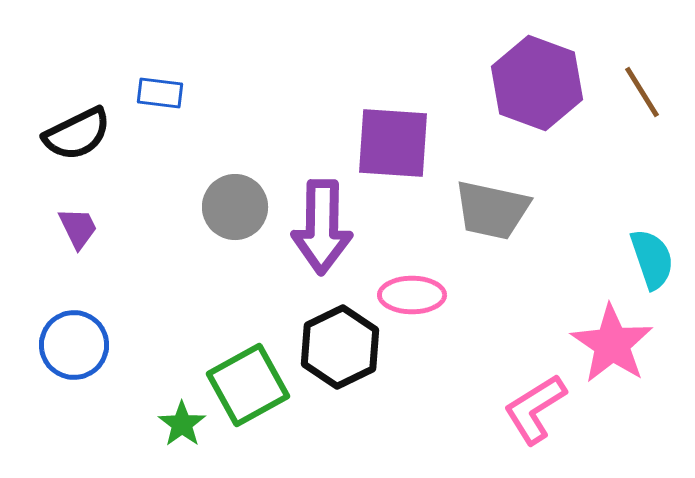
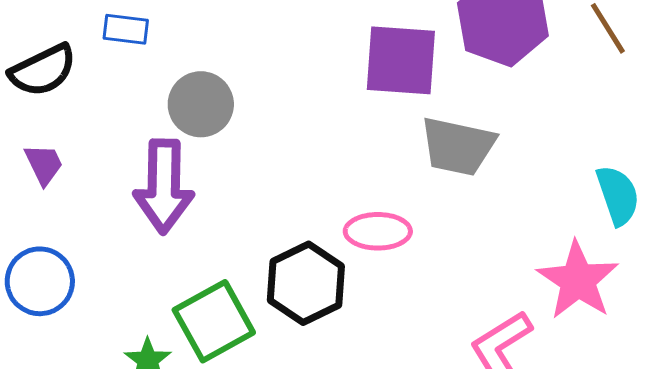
purple square: (393, 143) -> (401, 60), moved
gray circle: (235, 207) -> (201, 104), moved
purple arrow: (322, 227) -> (164, 186), moved

